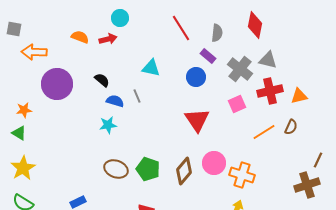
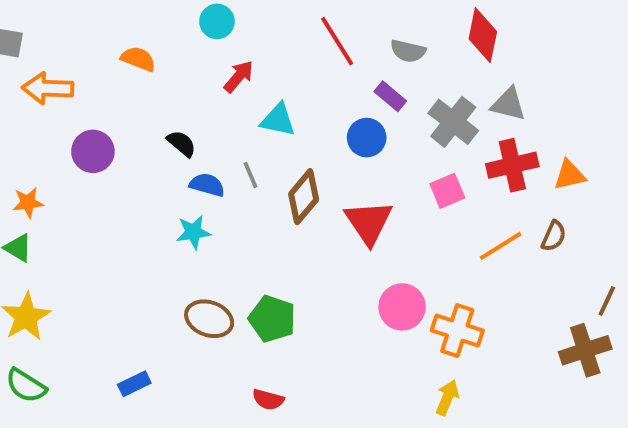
gray semicircle: (217, 33) -> (408, 51), turned 96
red arrow: (108, 39) -> (239, 77), moved, turned -36
purple circle: (57, 84) -> (93, 151), size x0.7
brown diamond: (184, 171) -> (304, 197), moved

